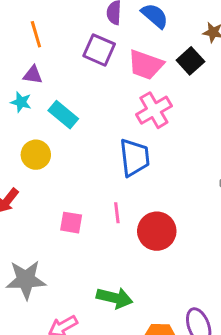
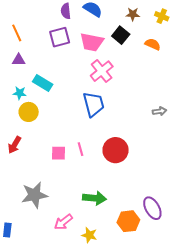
purple square: (99, 50) -> (60, 37), turned -30
cyan star: (21, 102) -> (20, 93), moved
pink line: (117, 213) -> (81, 149), moved

